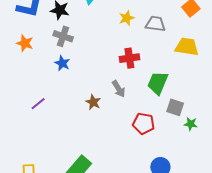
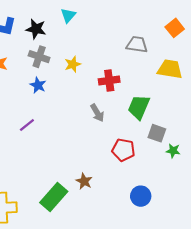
yellow star: (127, 18) -> (73, 64), moved
brown star: (93, 102) -> (84, 181), moved
purple line: (38, 104) -> (27, 125), moved

